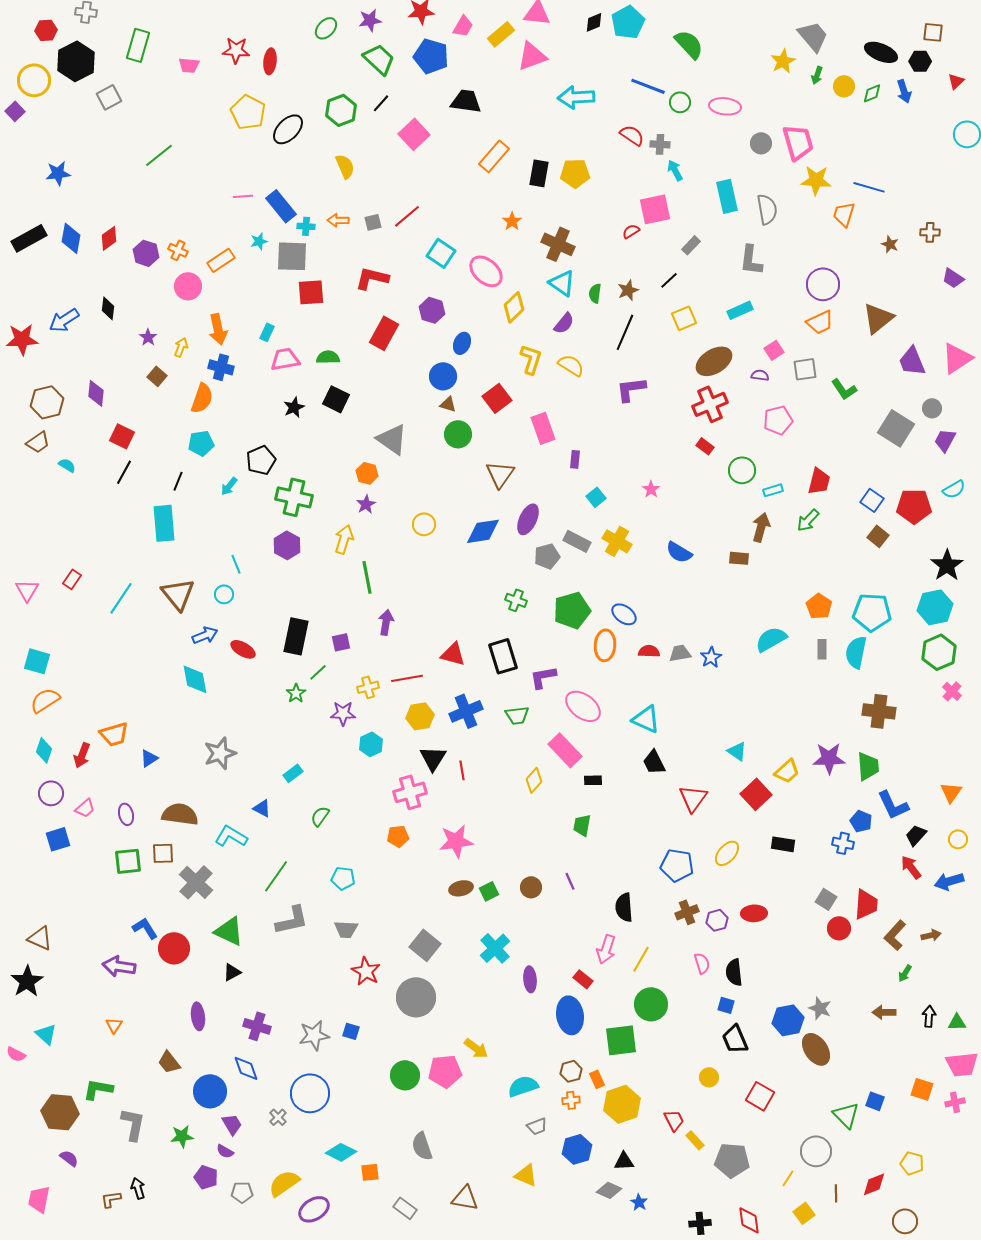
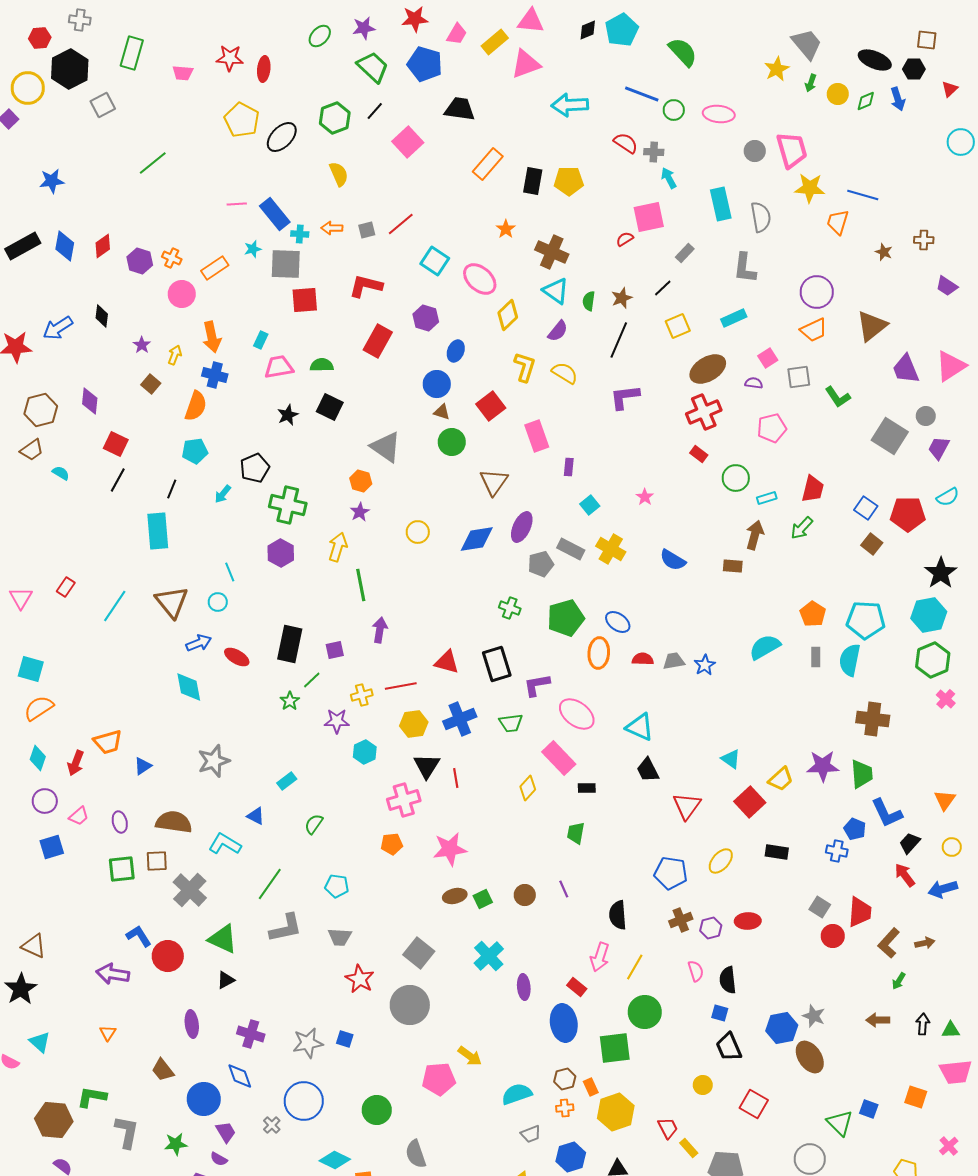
green circle: (405, 1075) -> (377, 1110), moved
pink cross: (955, 1102) -> (949, 1146), moved, turned -30

